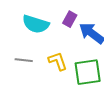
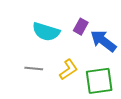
yellow L-shape: (58, 61) -> (69, 70), turned 75

